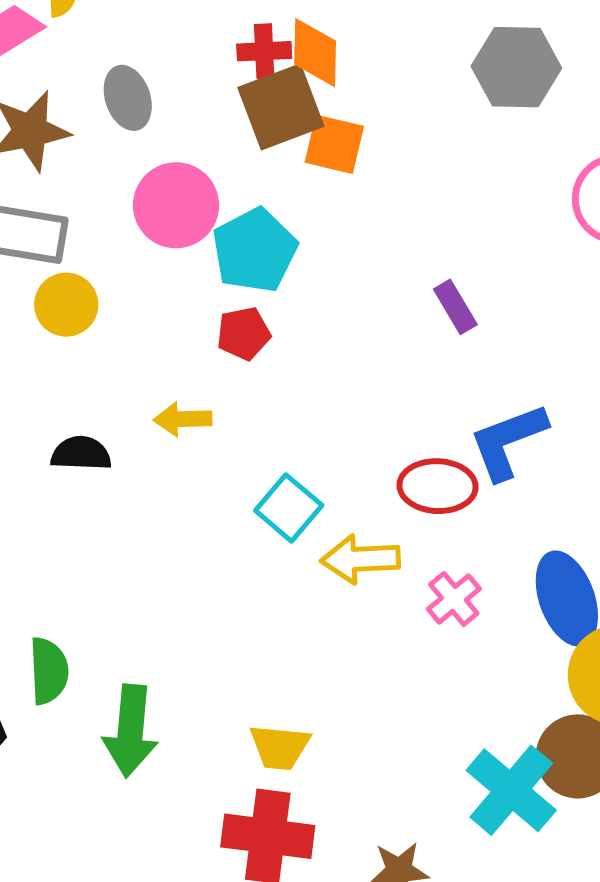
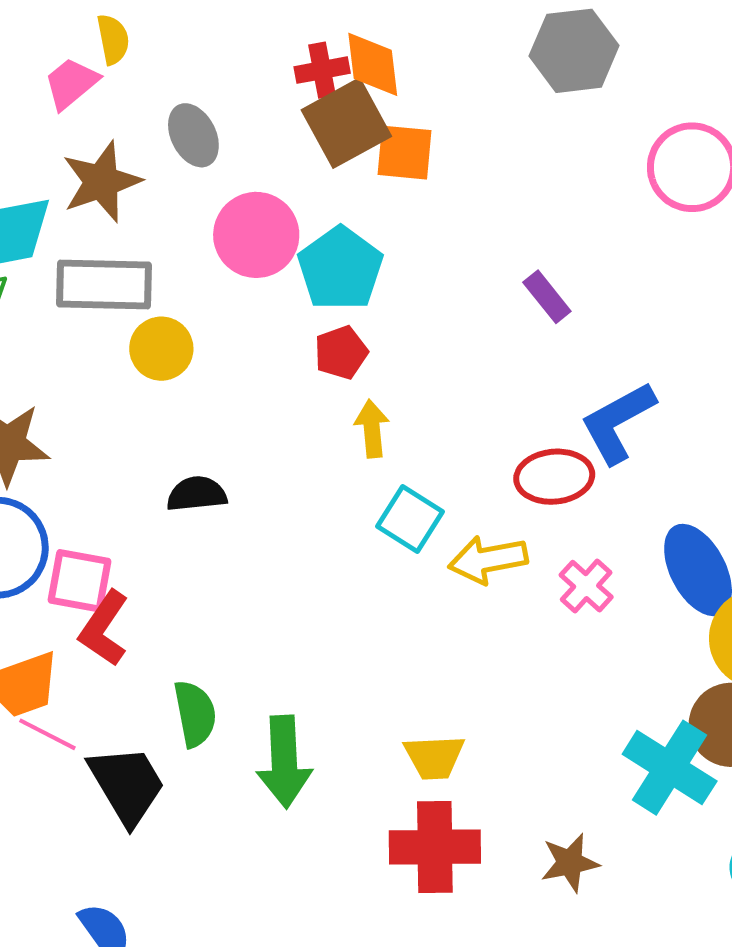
yellow arrow: (183, 419) -> (372, 429), moved, turned 94

